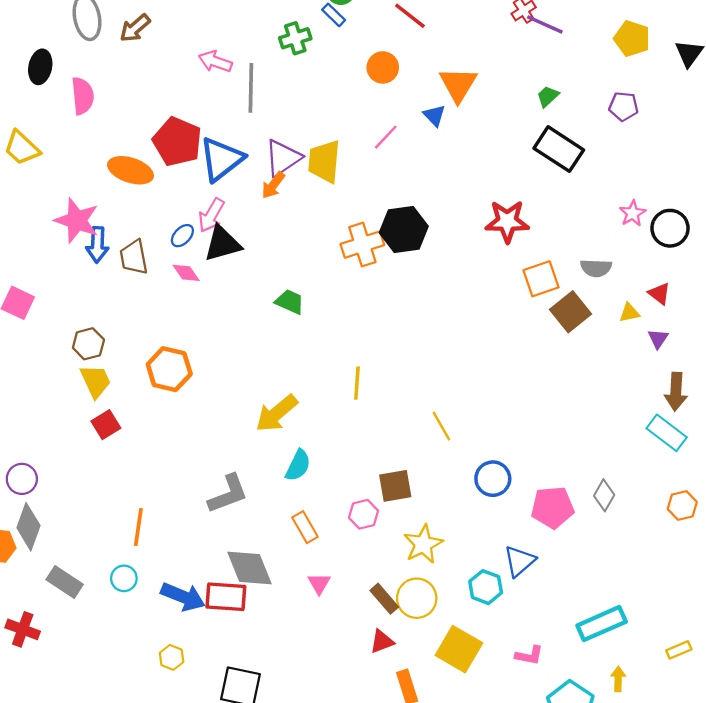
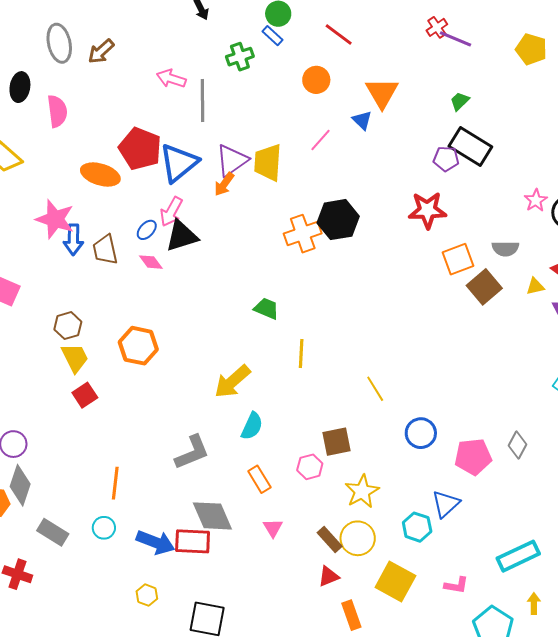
purple pentagon: (624, 106) -> (446, 159), moved
green trapezoid: (290, 302) -> (266, 308), moved

